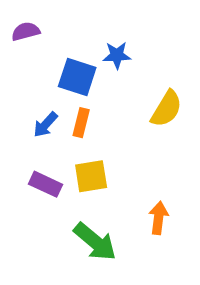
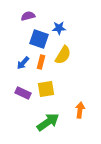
purple semicircle: (26, 31) -> (28, 16), moved
yellow semicircle: (166, 109) -> (63, 55), moved
green arrow: (95, 242) -> (48, 122), turned -75

